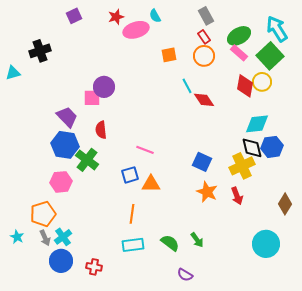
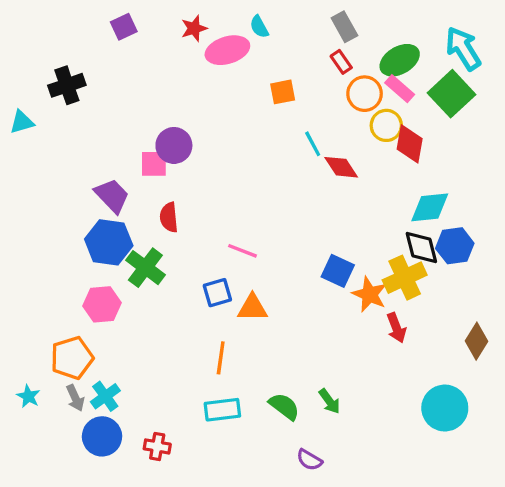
orange circle: (204, 56) -> (365, 94), moved
yellow circle: (262, 82) -> (386, 125), moved
orange star: (207, 192) -> (370, 294), moved

